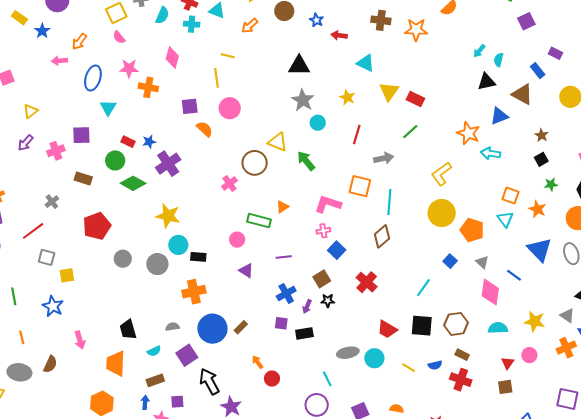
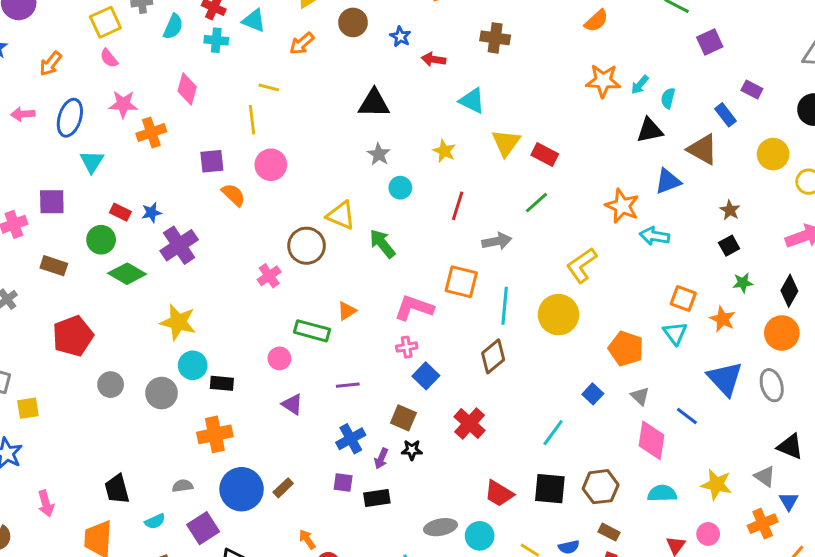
orange star: (416, 30) -> (603, 81), moved
pink arrow: (59, 61) -> (23, 114), moved
orange cross: (148, 87) -> (151, 132), turned -30
gray star: (303, 100) -> (379, 154), size x0.7
yellow circle: (442, 213) -> (558, 315), moved
brown square: (322, 279) -> (403, 418), turned -36

